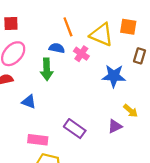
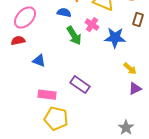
pink cross: (81, 54) -> (92, 25), moved
green arrow: (47, 69) -> (74, 36), moved, turned -30
purple triangle: (115, 126) -> (135, 89), moved

